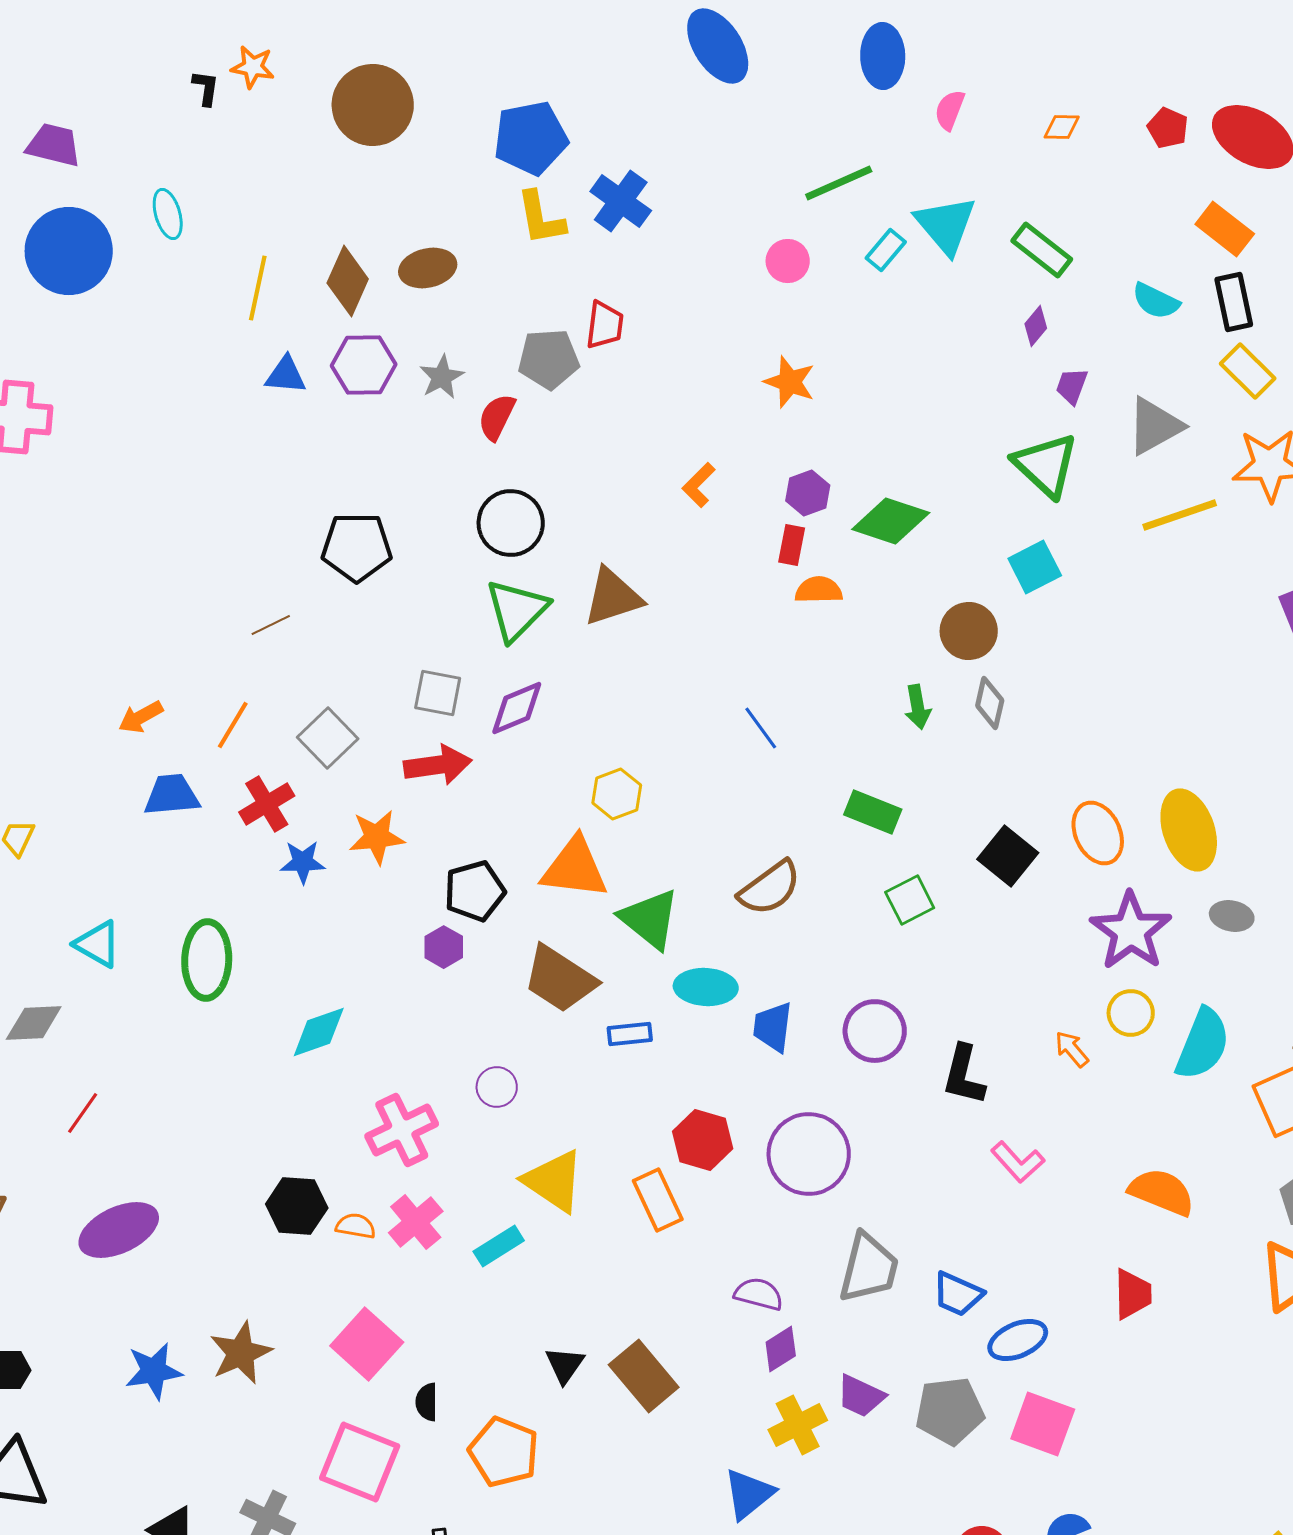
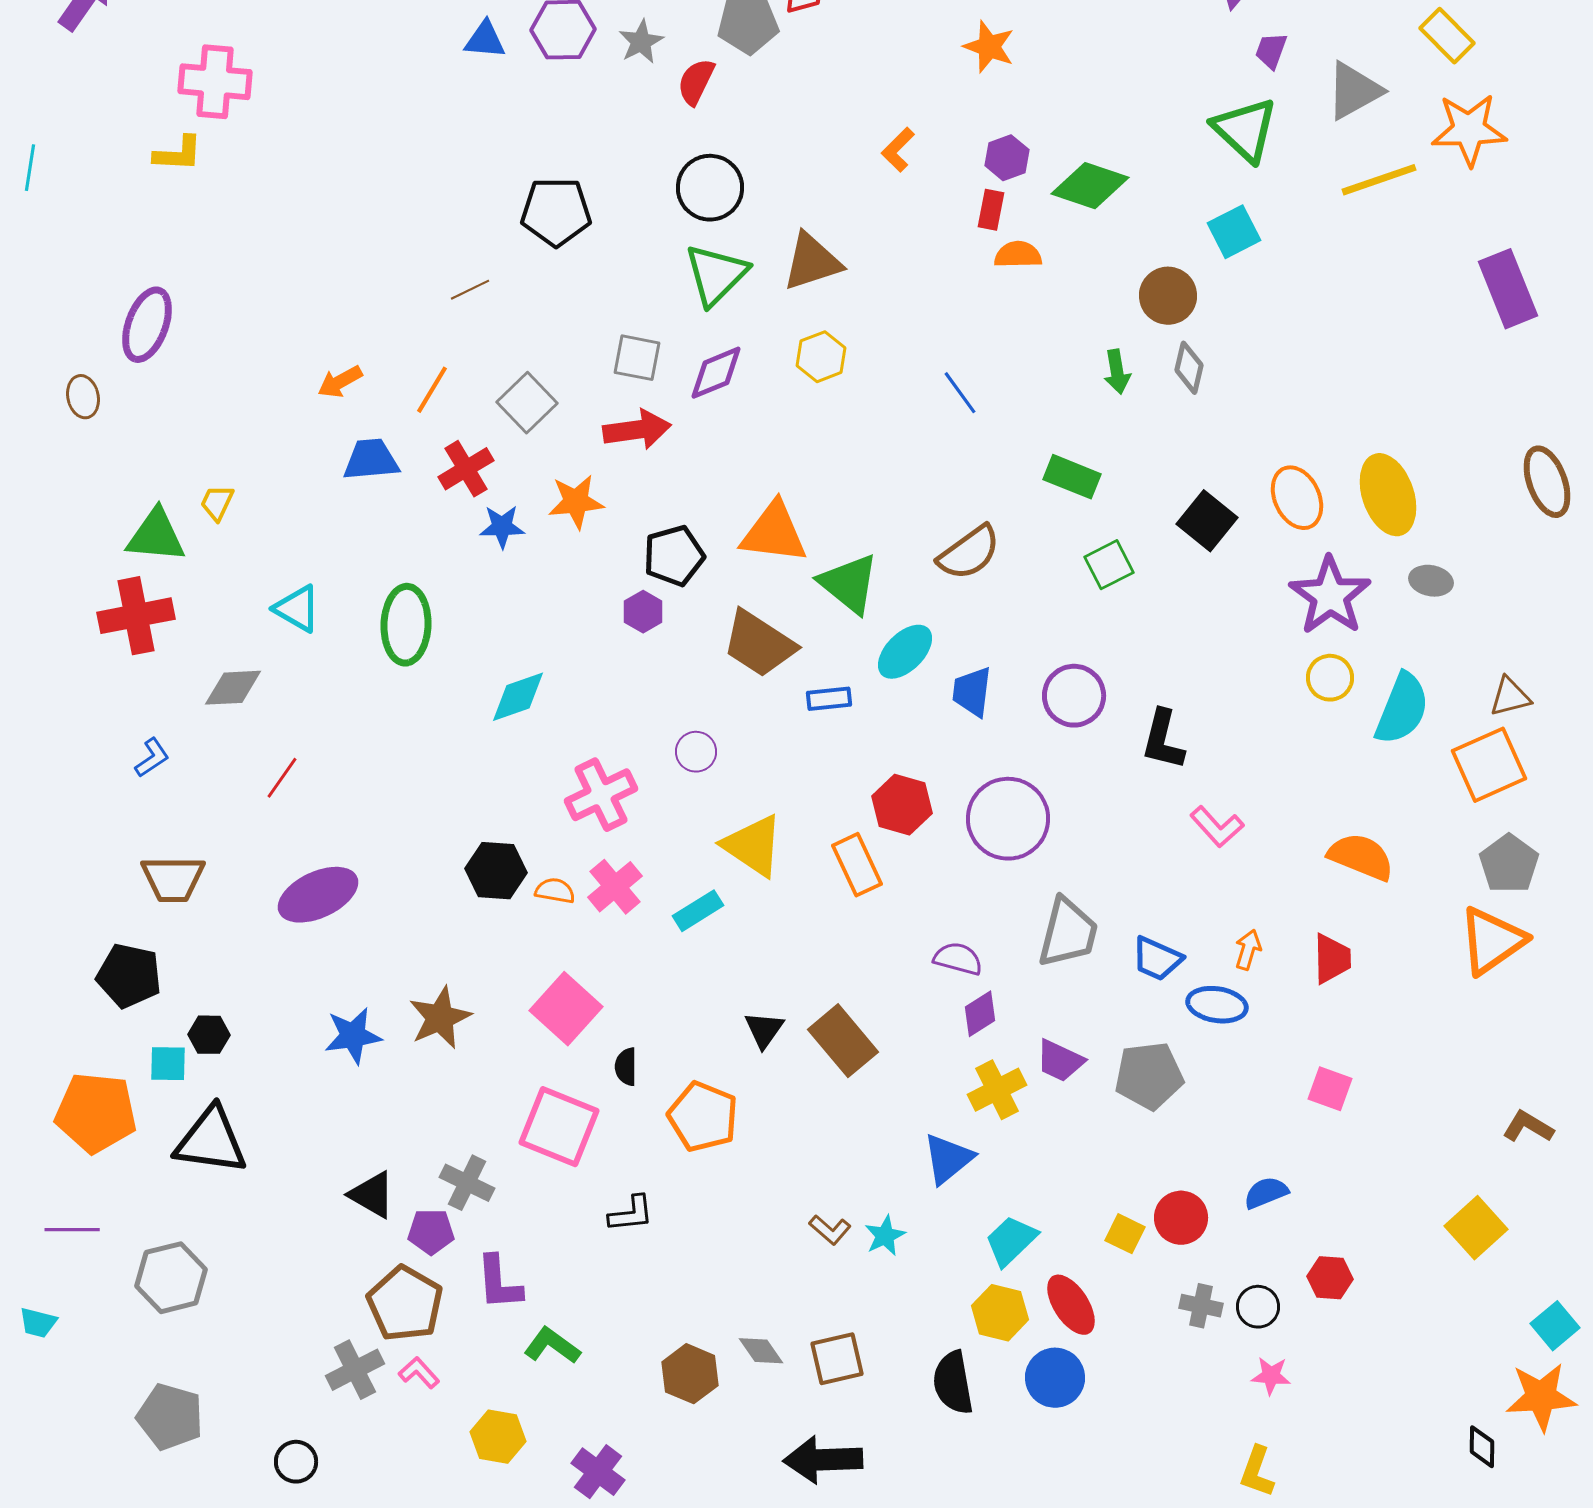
yellow hexagon: (617, 794) -> (821, 357), moved
cyan ellipse: (706, 987) -> (905, 652), turned -48
orange arrow: (1072, 1049) -> (1248, 950), moved, turned 57
blue ellipse: (1018, 1340) -> (1217, 1005), turned 32
pink square: (1043, 1424) -> (1330, 1089), moved, size x0.7

